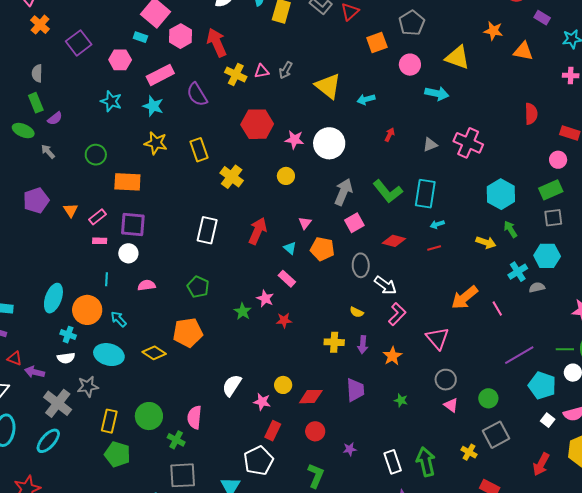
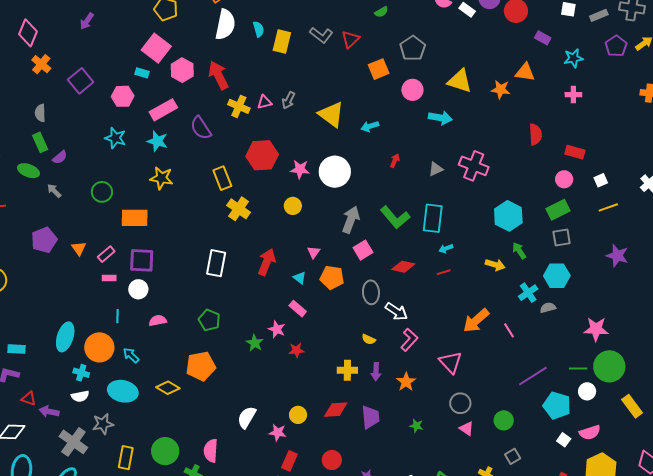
orange star: (493, 31) -> (501, 89), moved
yellow rectangle: (199, 150) -> (222, 178), moved
red diamond: (311, 397) -> (336, 410), moved
gray square: (496, 435) -> (513, 456), size x0.6

